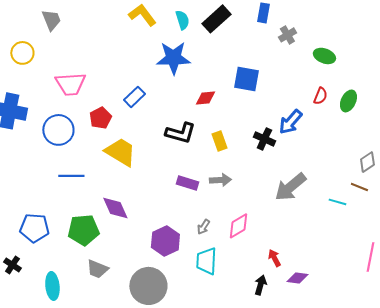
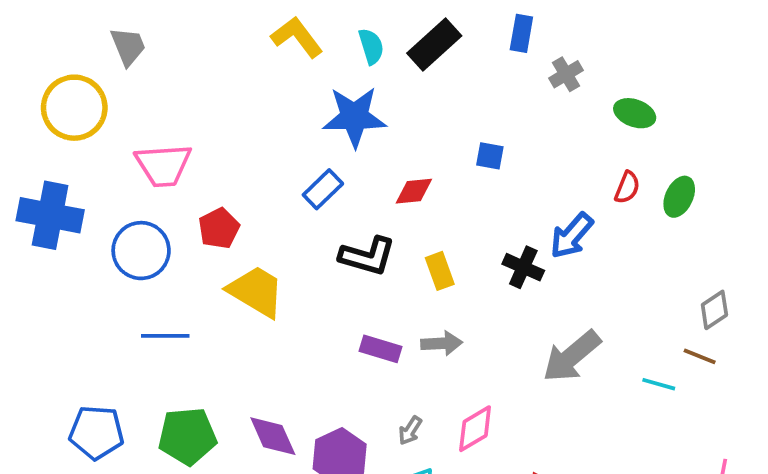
yellow circle: (22, 53) -> (74, 108), size x1.5
blue square: (246, 79) -> (490, 156), size x0.6
blue rectangle: (134, 97) -> (323, 189), moved
purple diamond: (115, 208) -> (273, 436), moved

